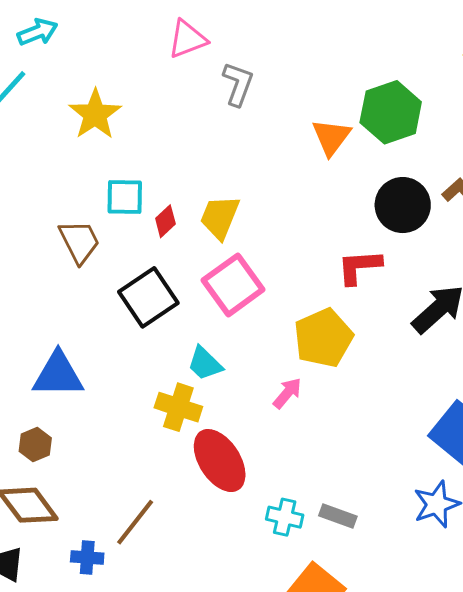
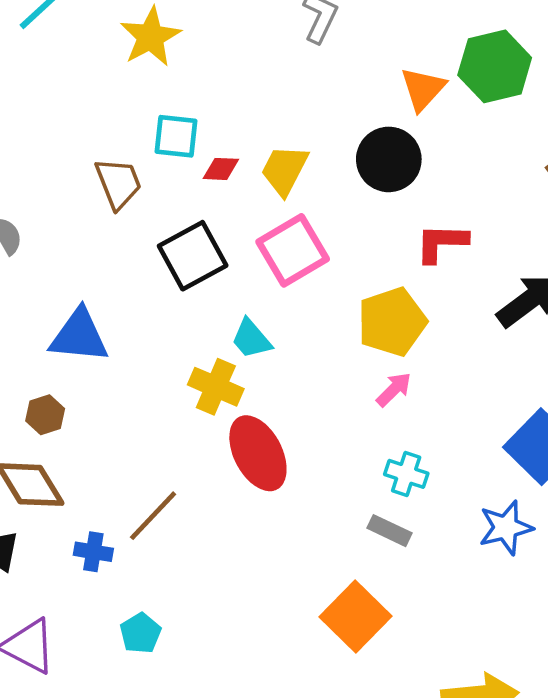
black circle: (403, 205) -> (389, 159), moved
red diamond: (165, 221) -> (221, 169), turned 40
pink arrow: (287, 393) -> (394, 389), moved
cyan cross: (285, 517) -> (406, 474), moved

